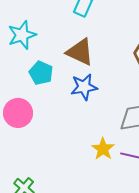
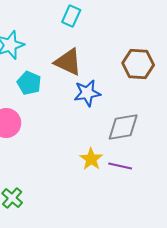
blue star: (84, 87) -> (87, 93), moved

